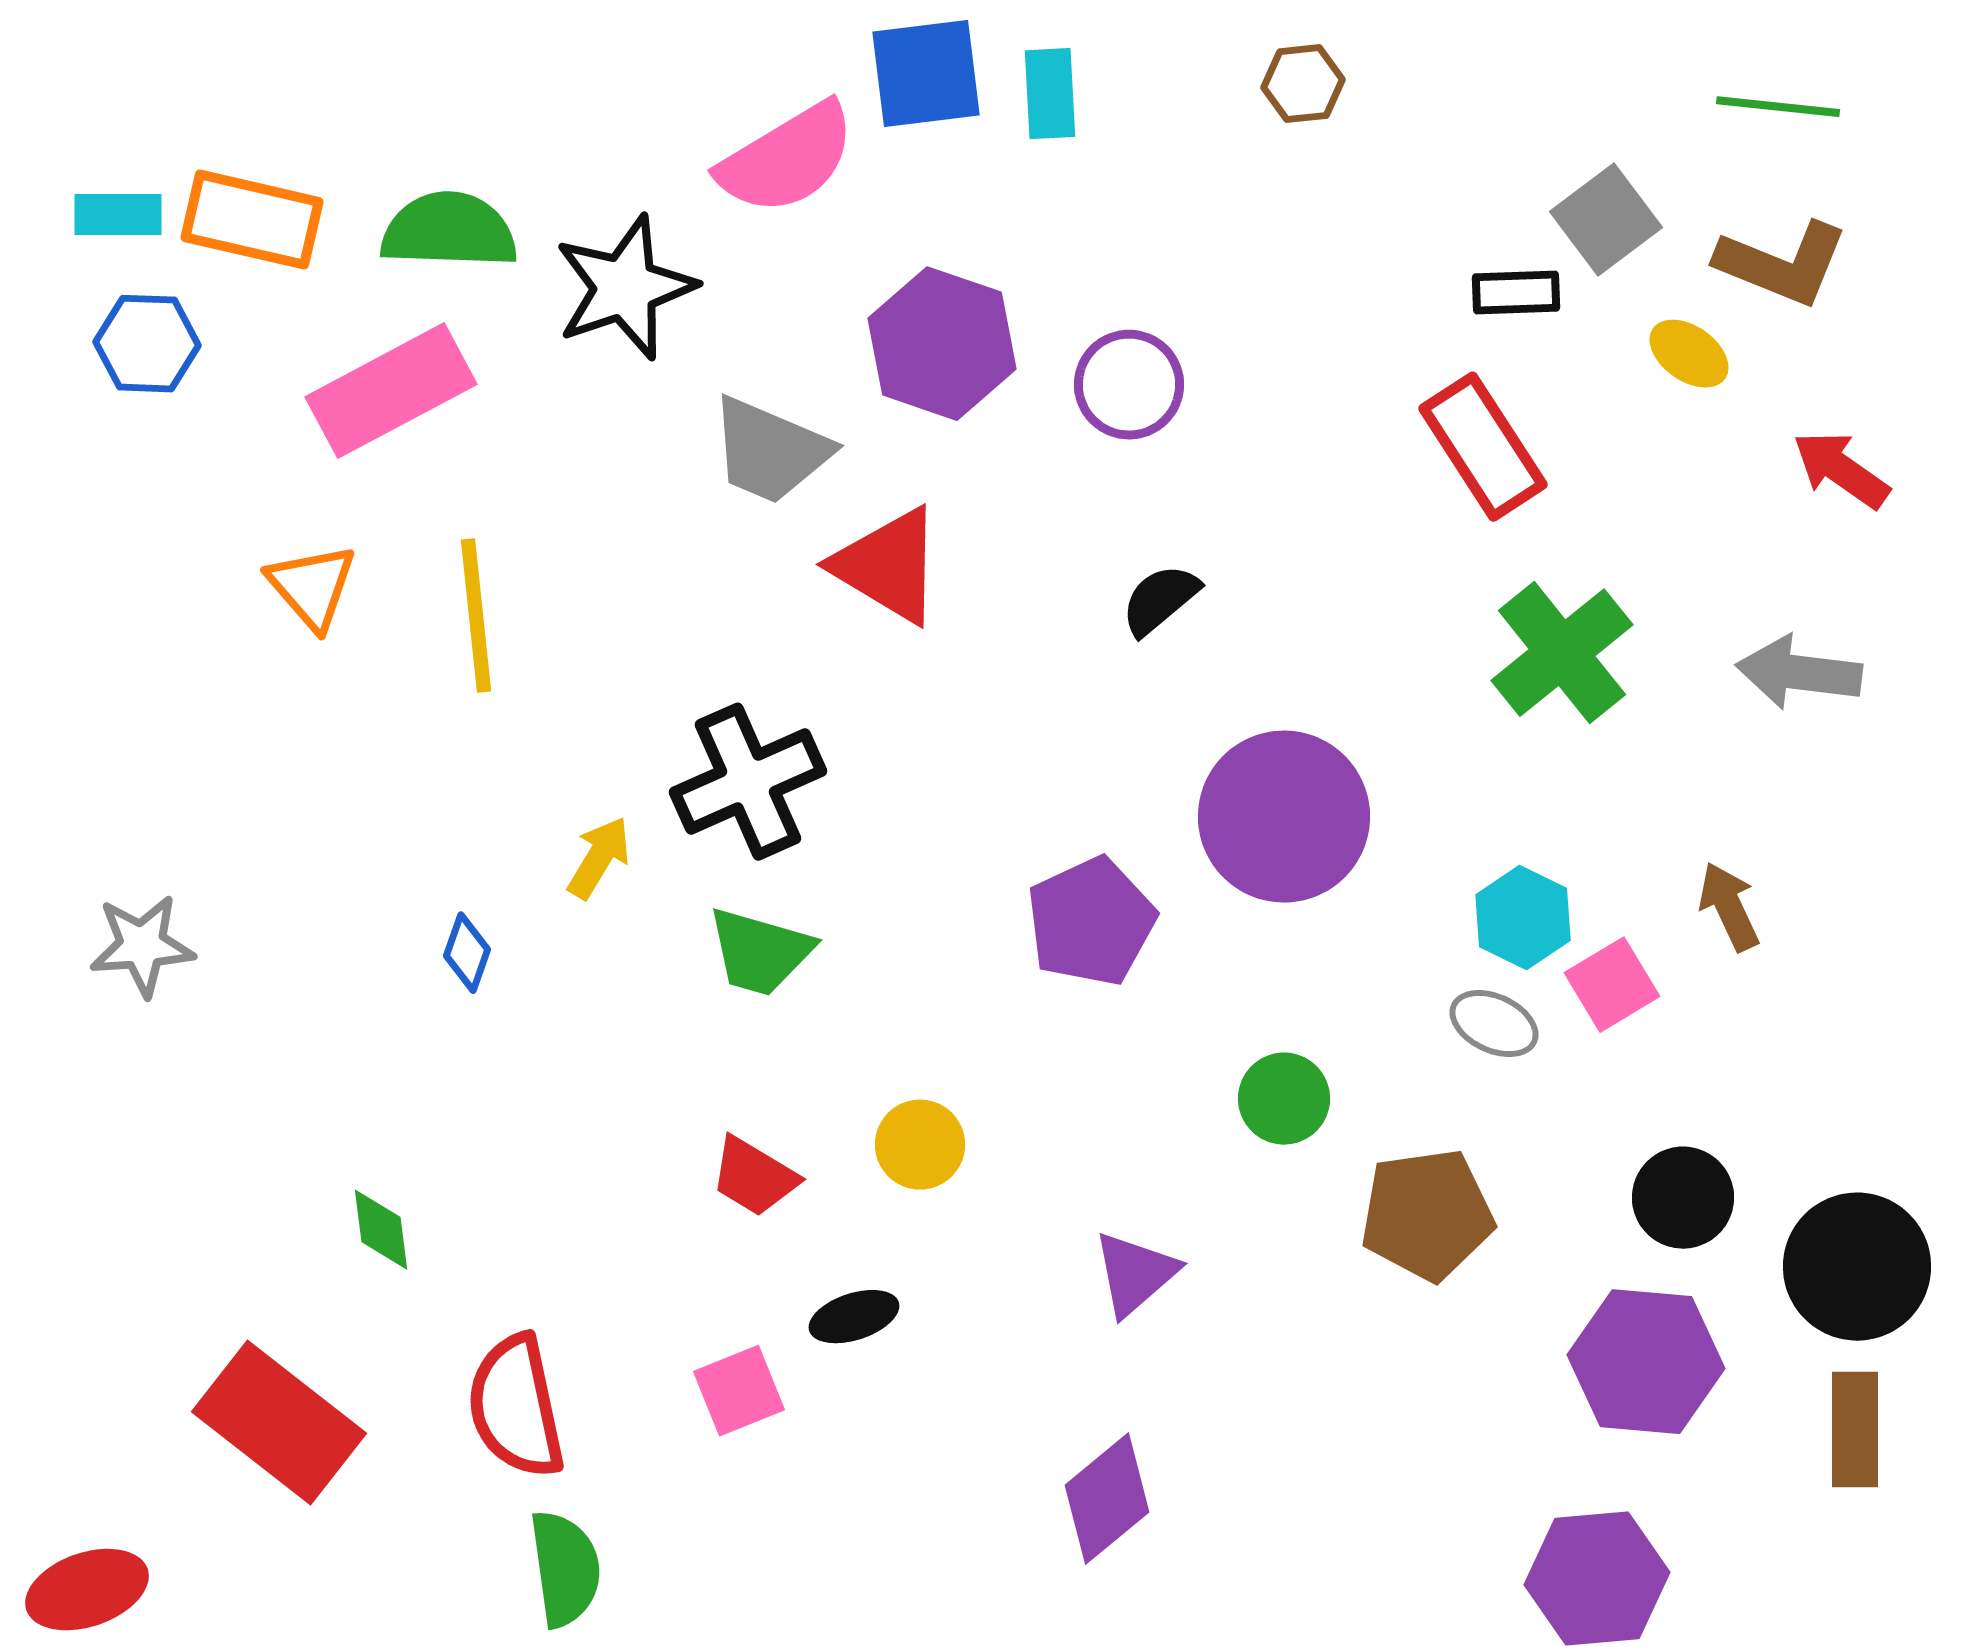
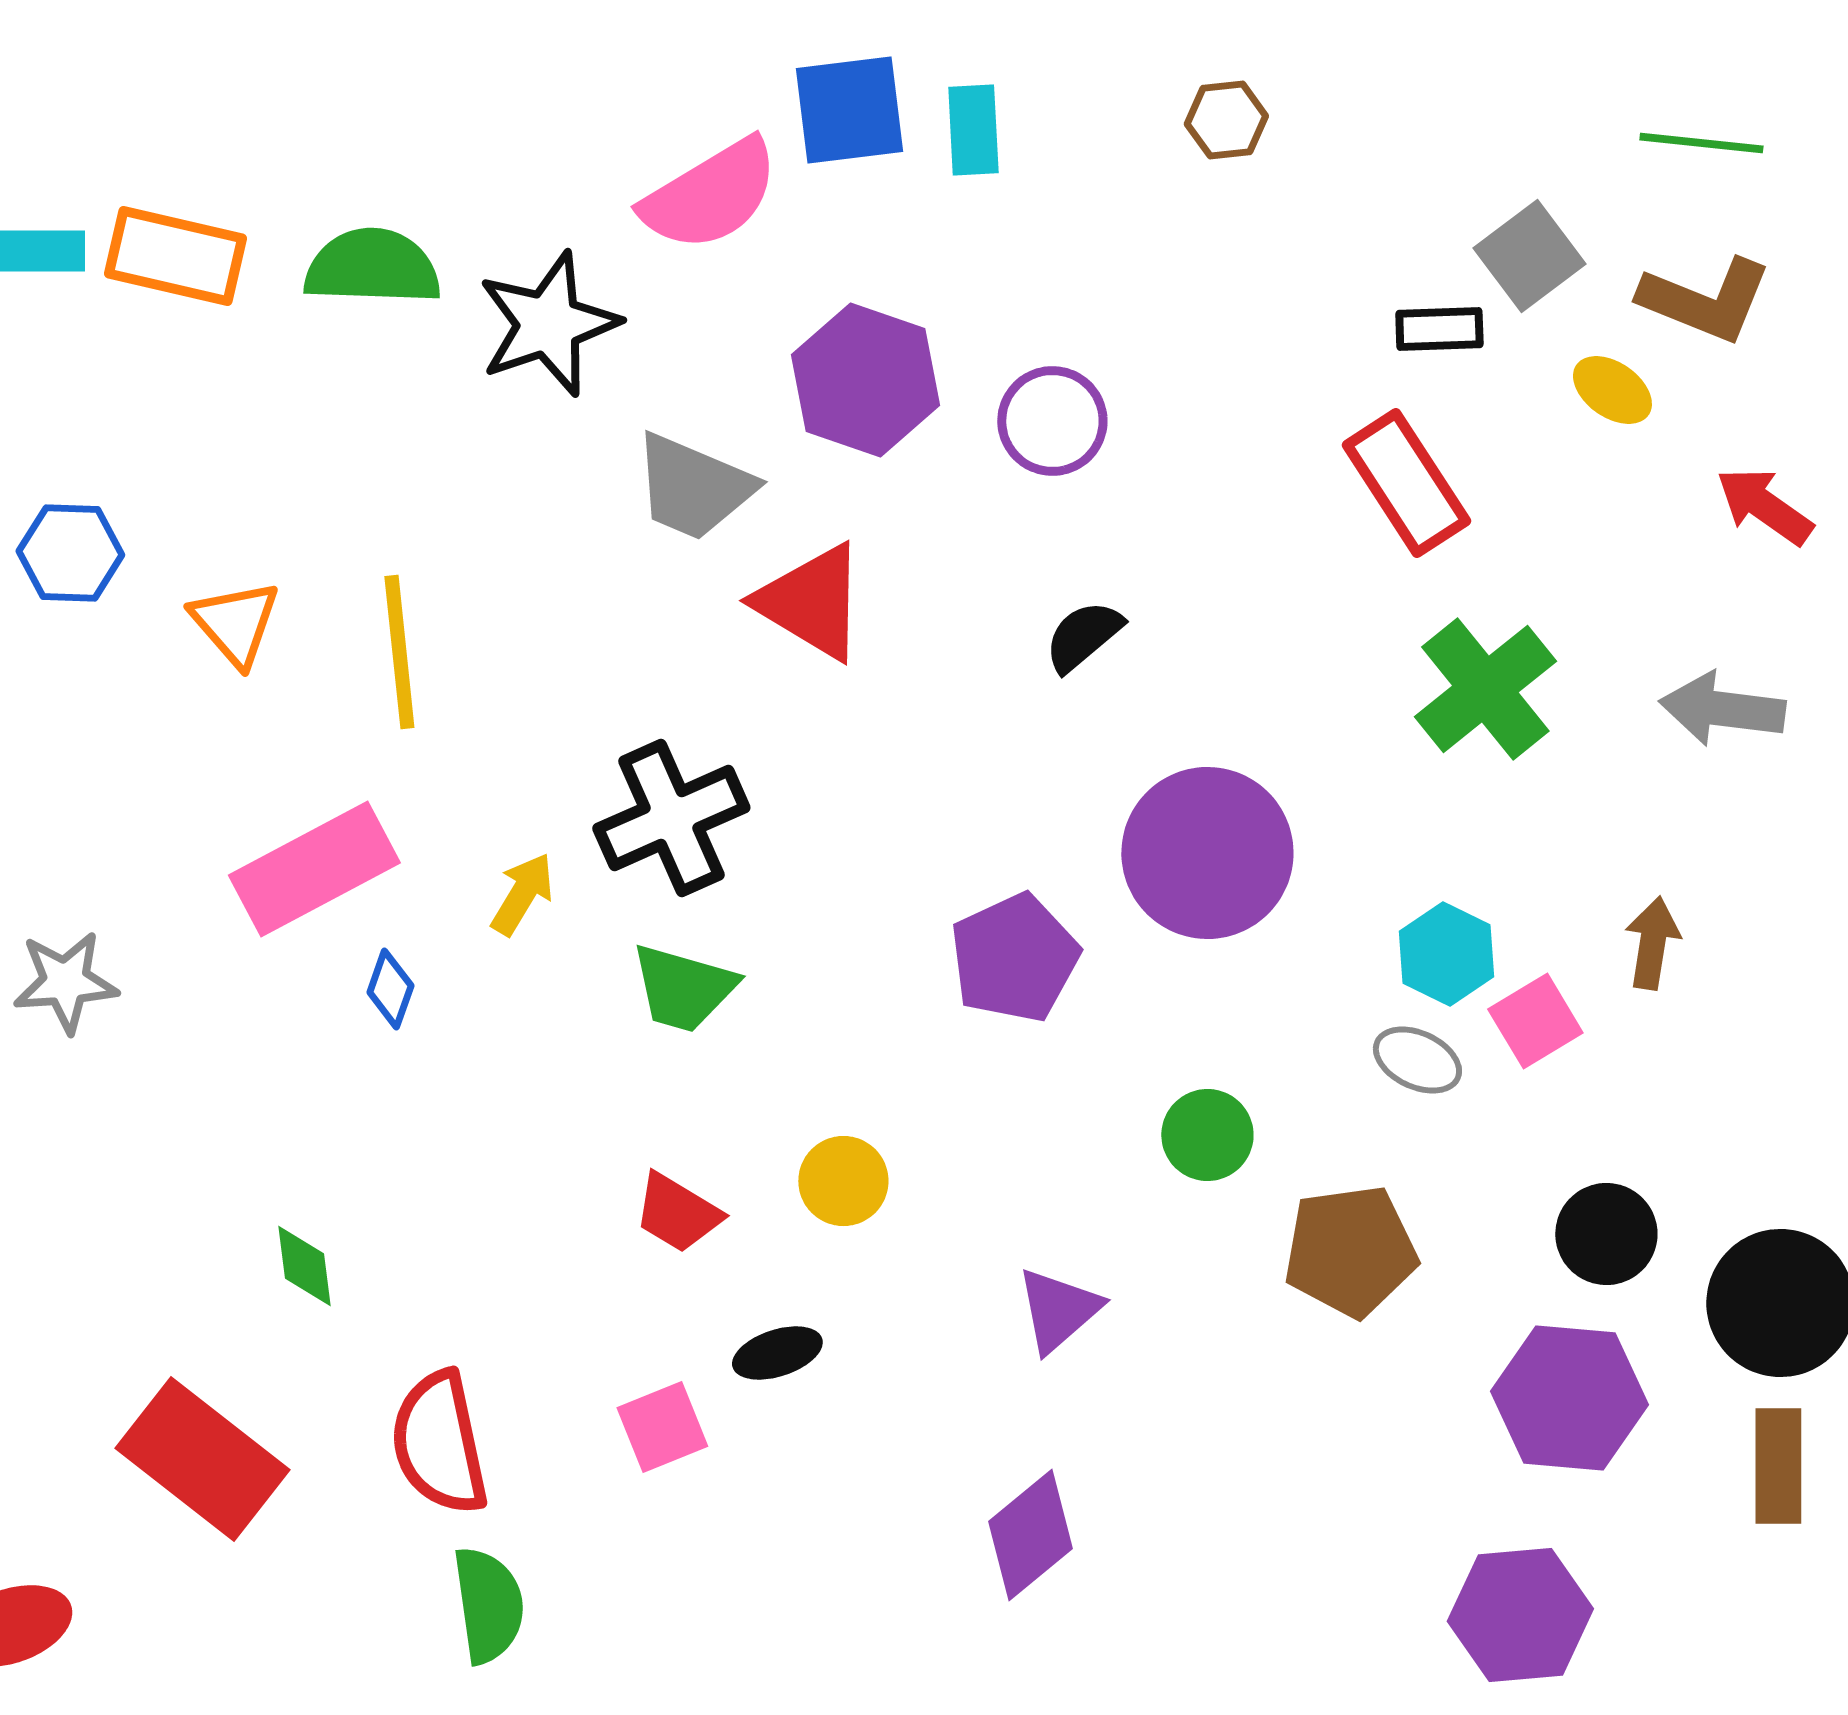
blue hexagon: (147, 344) -> (70, 553), moved
pink rectangle: (391, 391) -> (314, 869), moved
brown arrow: (1729, 907) -> (1652, 943), turned 34

